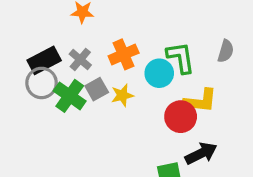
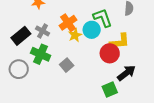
gray circle: (42, 83) -> (19, 69), moved
gray square: (97, 89) -> (67, 65), moved
yellow star: (122, 95) -> (75, 35), moved

